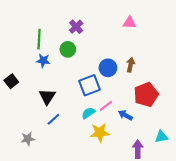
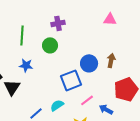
purple cross: (76, 27) -> (58, 23), turned 32
blue star: (43, 61) -> (26, 65), moved
black triangle: (47, 97) -> (12, 87), moved
cyan semicircle: (88, 113) -> (57, 105), moved

